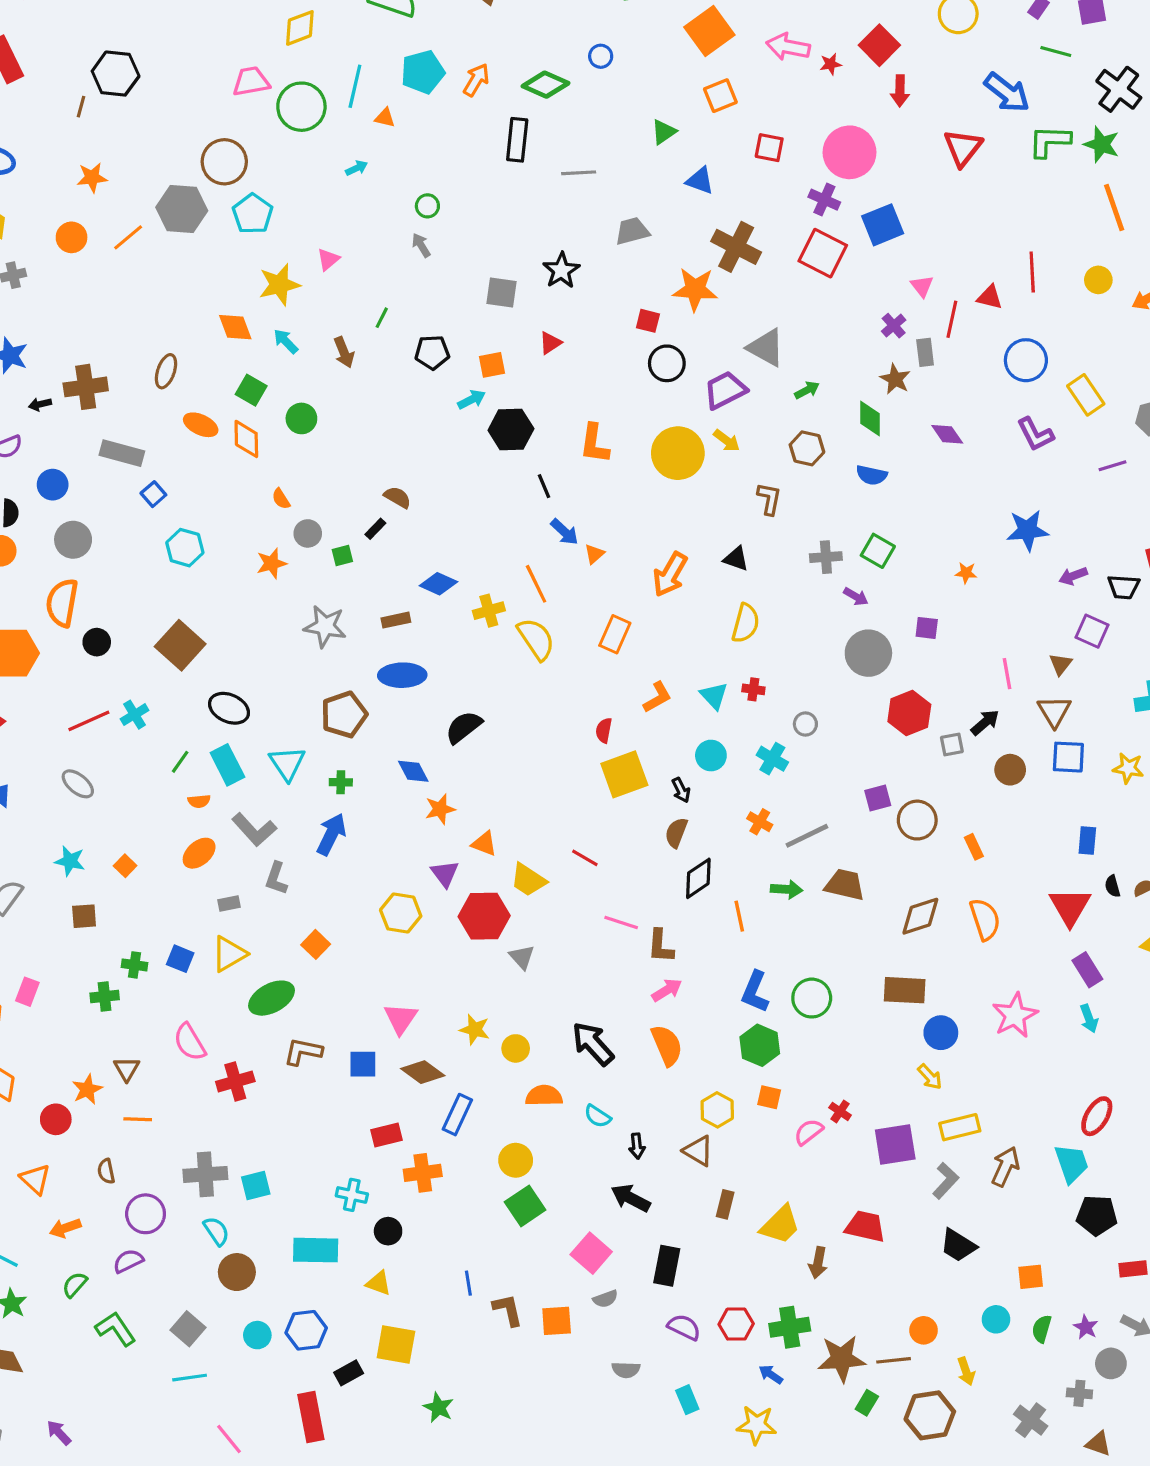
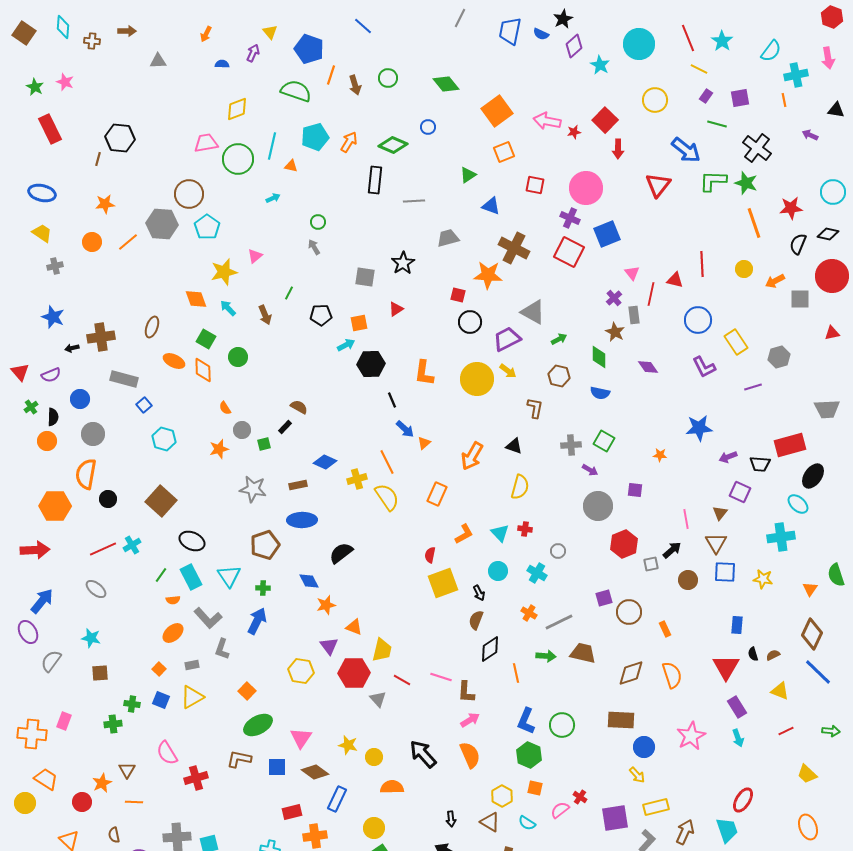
red line: (585, 858) -> (402, 680), moved
orange square: (125, 866) -> (159, 669), moved
yellow trapezoid: (528, 880) -> (382, 650), turned -110
green ellipse: (272, 998) -> (258, 725), moved
cyan semicircle: (598, 1116) -> (527, 823), moved

